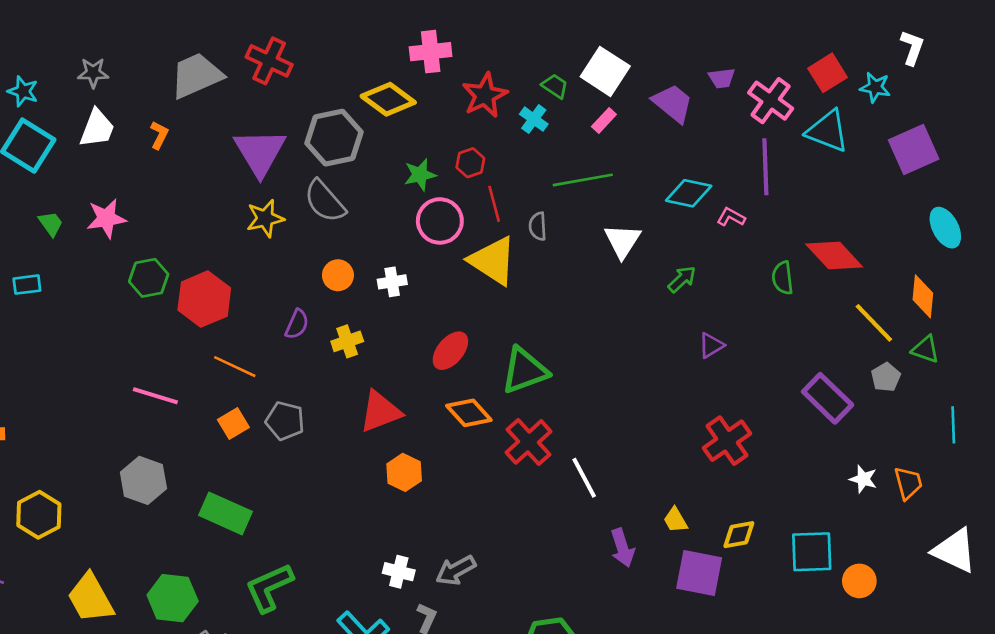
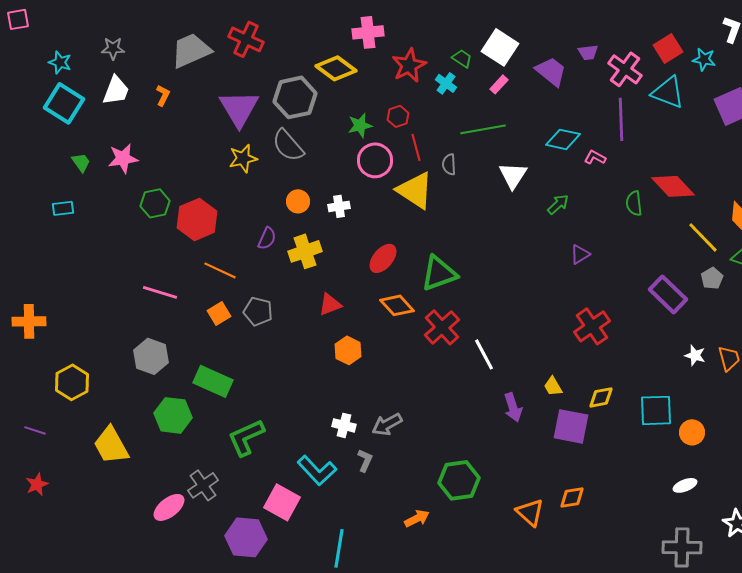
yellow cross: (347, 341) -> (305, 251), size x1.4
red triangle: (380, 412) -> (330, 304), size x0.7
green hexagon: (173, 598) -> (173, 415), moved

